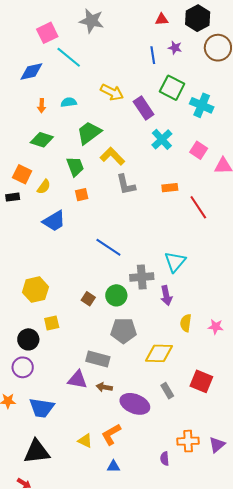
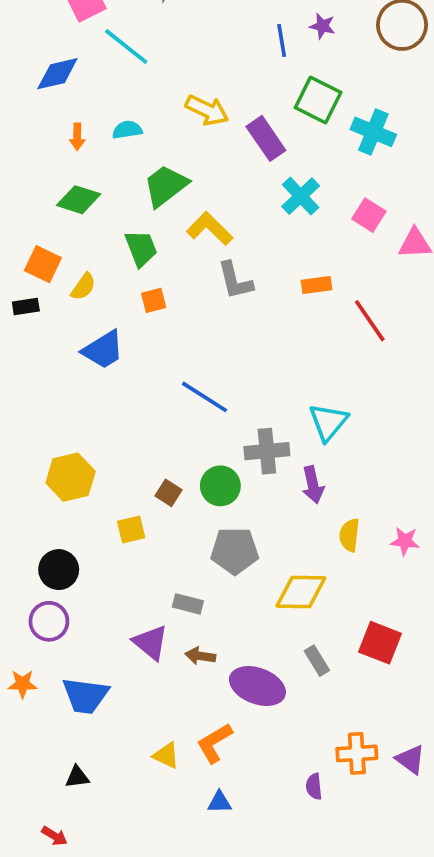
yellow square: (52, 323) -> (131, 529), moved
gray rectangle: (98, 359) -> (188, 604), size x0.7
purple triangle: (77, 380) -> (151, 643), turned 30
purple triangle: (217, 445) -> (410, 759), turned -42
black triangle: (37, 452) -> (77, 777), size x0.5

